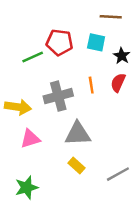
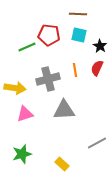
brown line: (111, 17) -> (78, 14), moved
yellow rectangle: (77, 166) -> (62, 164), moved

